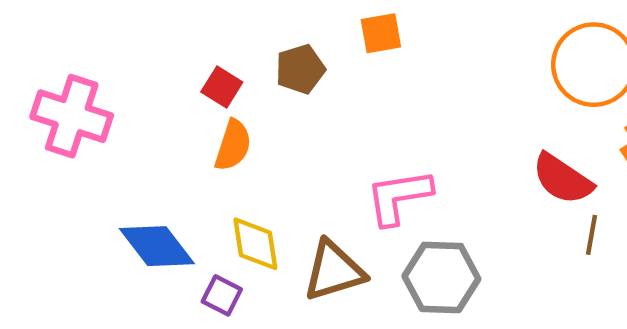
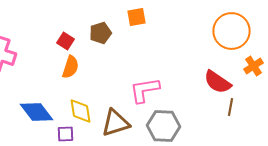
purple square: (222, 295) -> (66, 134), turned -30

